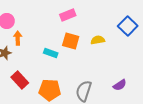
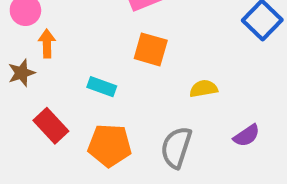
yellow semicircle: (98, 40) -> (204, 89), moved
cyan rectangle: (51, 53) -> (102, 87), moved

